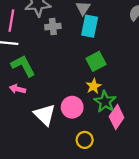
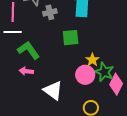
green square: (96, 61) -> (71, 38), moved, turned 30
pink circle: (72, 107) -> (85, 75), moved

